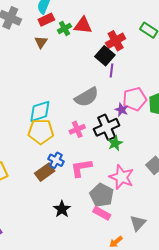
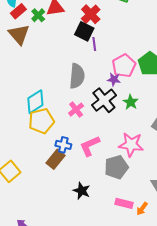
brown triangle: (41, 42) -> (19, 34), size x1.6
gray semicircle: (87, 97) -> (77, 76), turned -40
green star: (115, 143) -> (131, 102), moved
gray pentagon: (102, 195) -> (116, 167), turned -30
pink rectangle: (102, 213) -> (124, 203), moved

